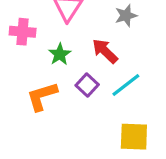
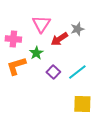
red arrow: (105, 51) -> (59, 39), moved, turned -78
orange L-shape: (42, 96) -> (16, 66), moved

